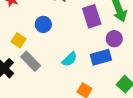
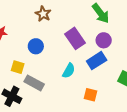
purple rectangle: (92, 16) -> (75, 38), moved

